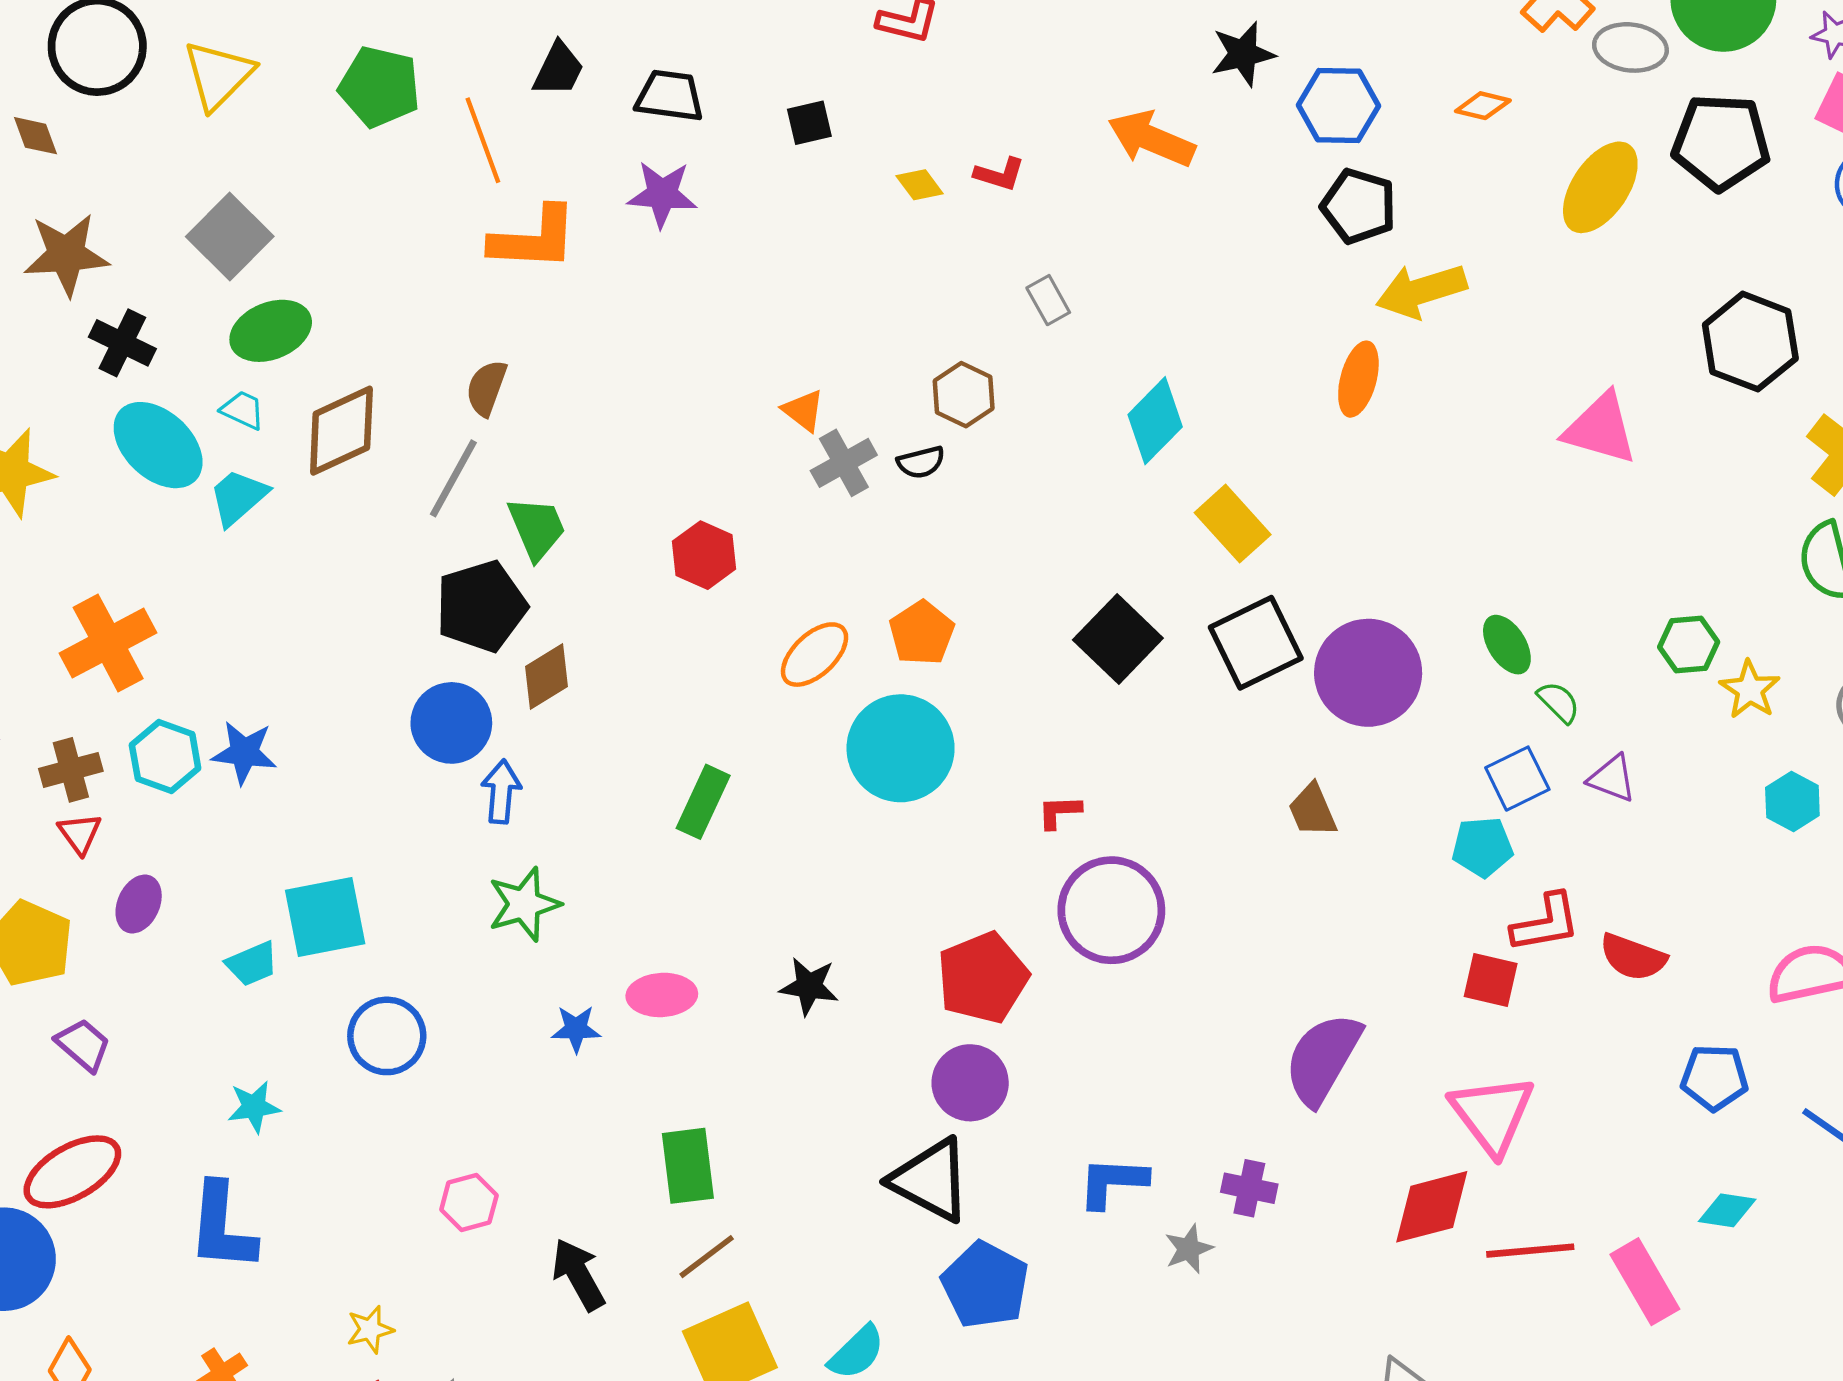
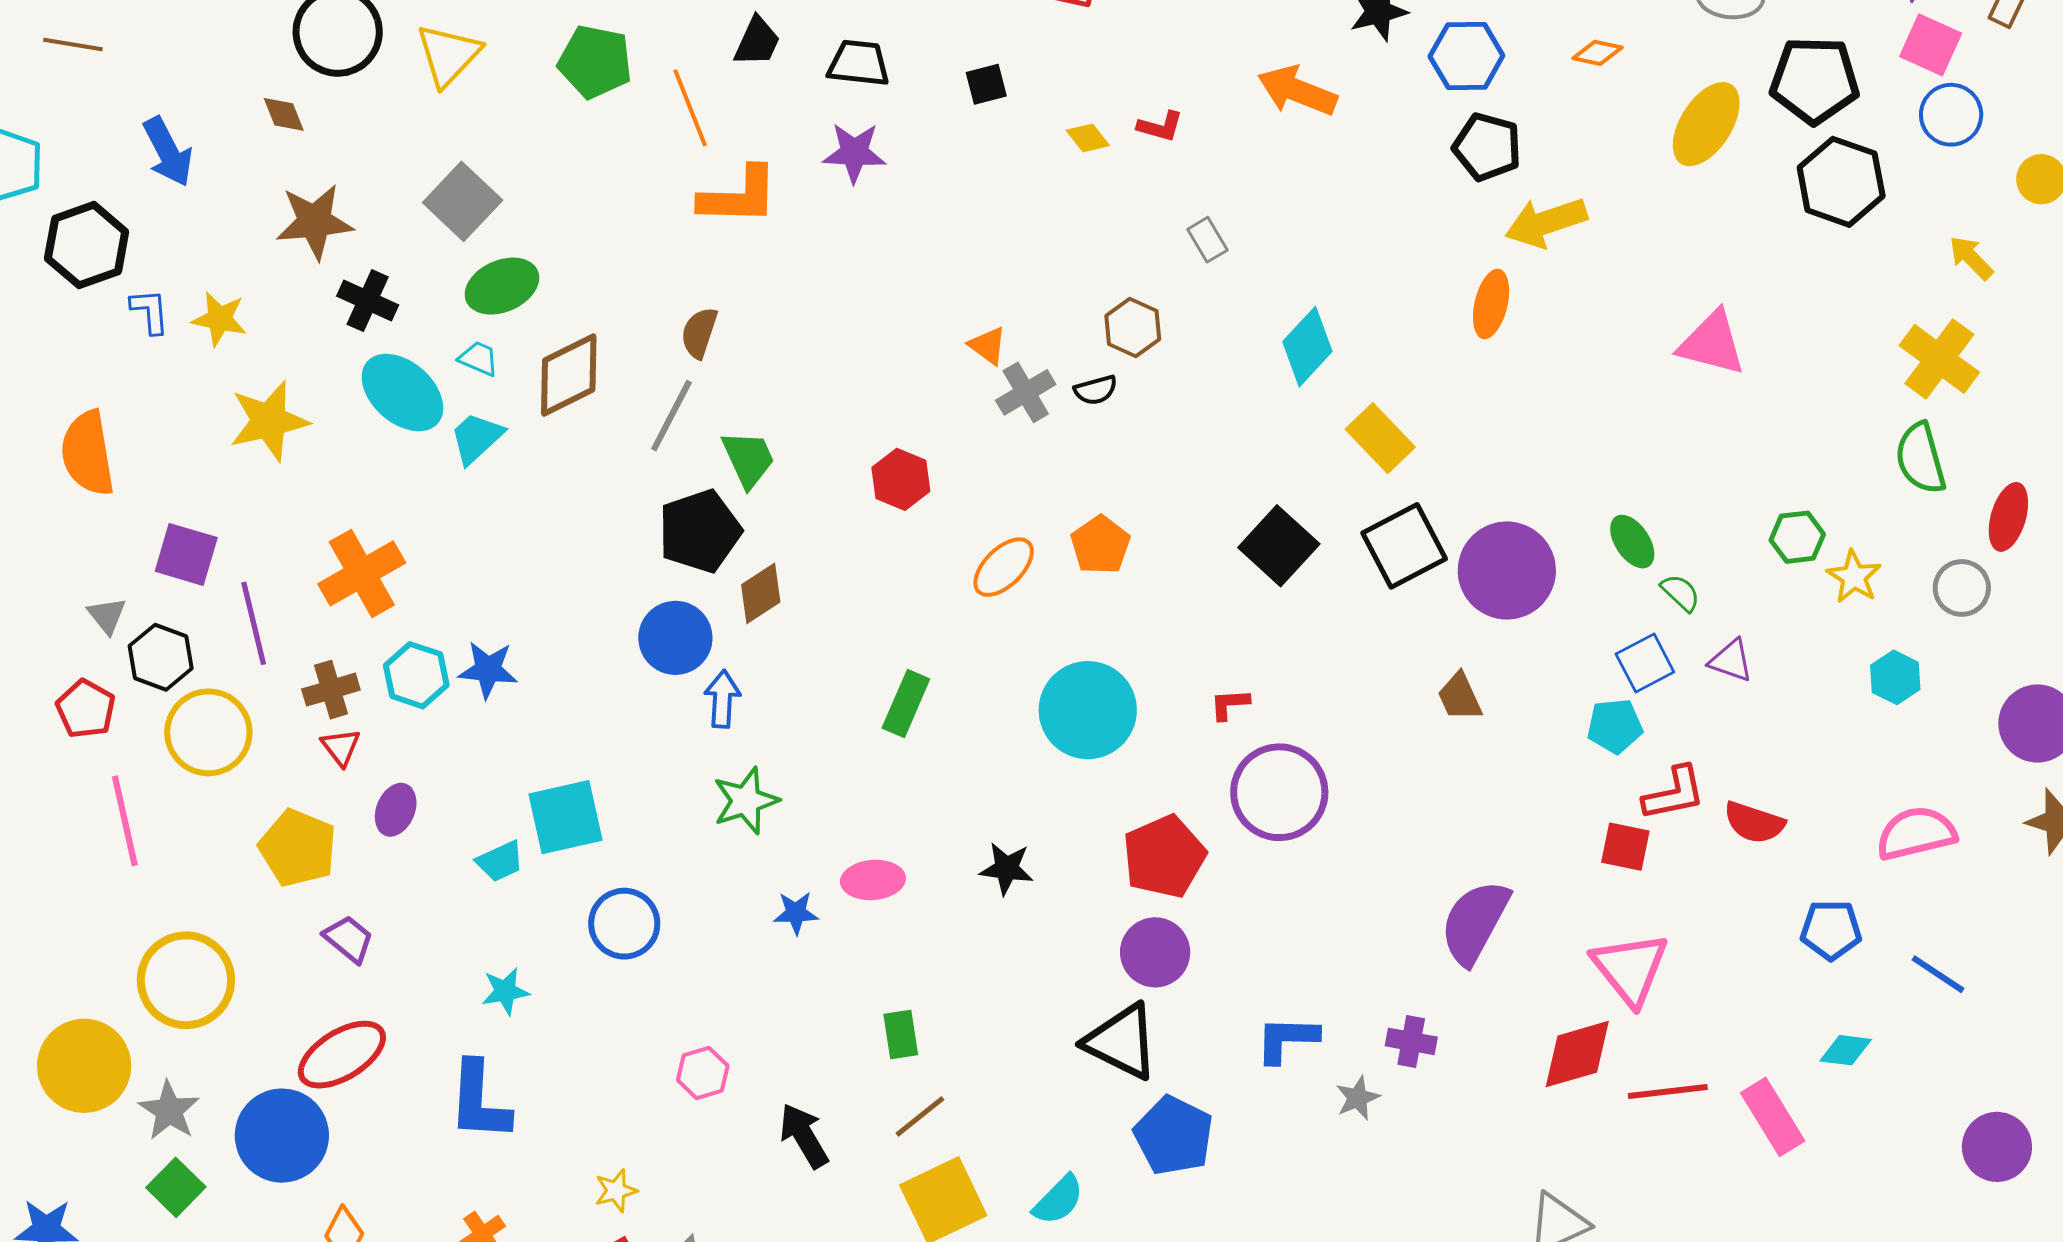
black hexagon: (1750, 342) -> (1841, 182), moved
cyan circle: (901, 748) -> (1088, 710), moved
green rectangle: (688, 1166) -> (901, 1034), size x0.7

